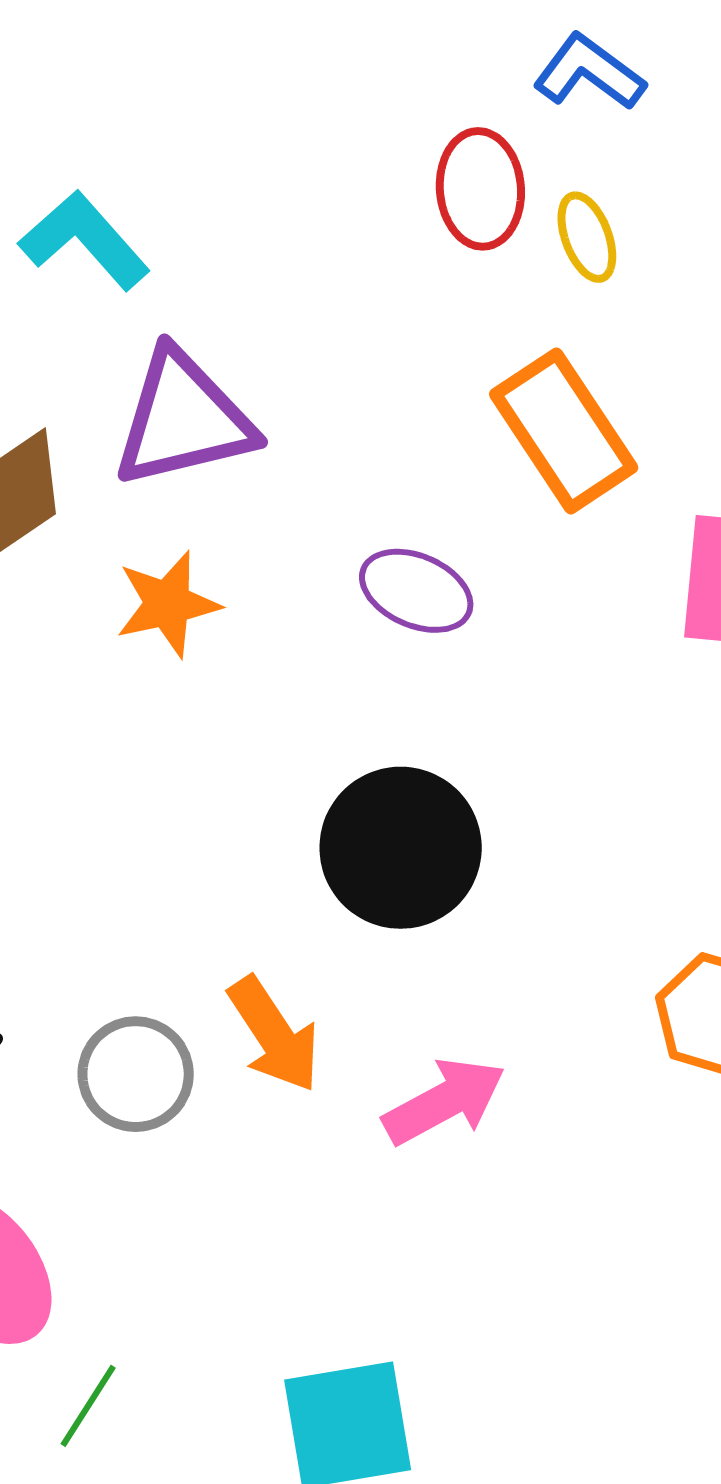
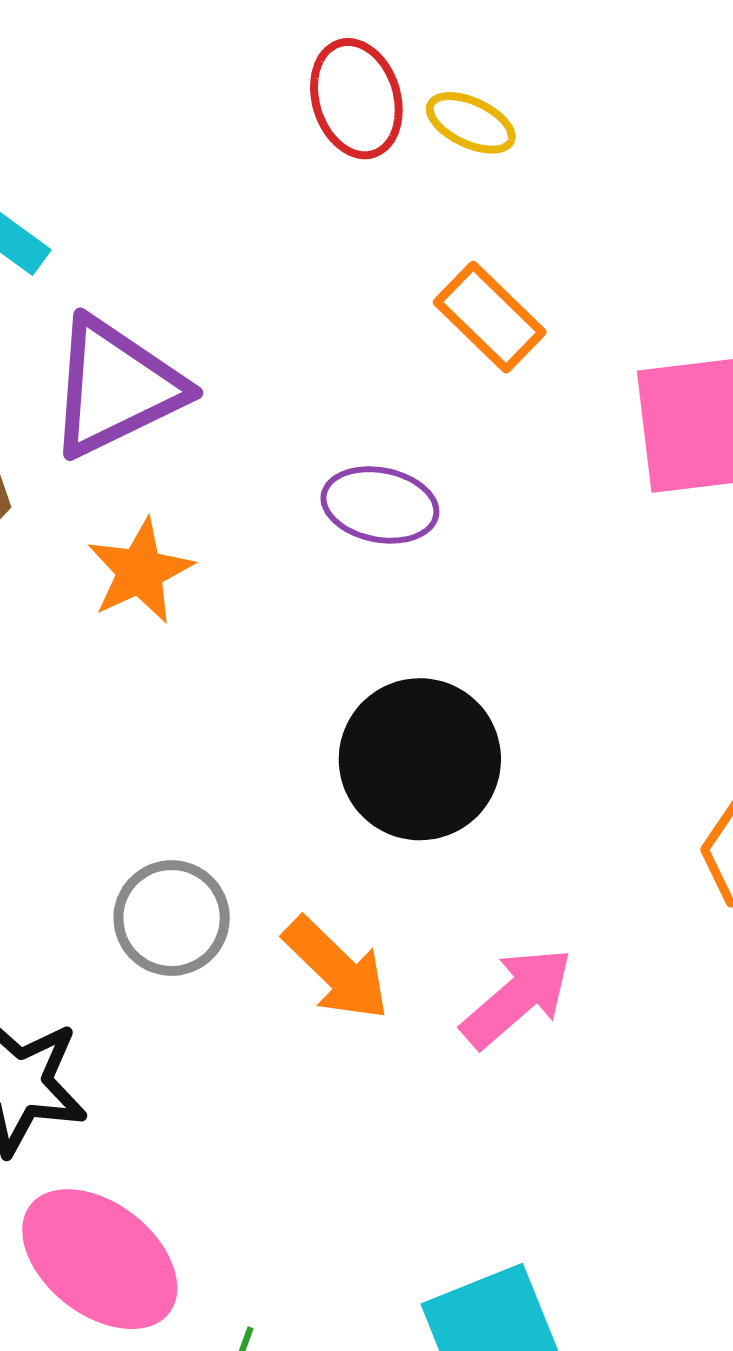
yellow ellipse: (587, 237) -> (471, 123), turned -32
orange rectangle: (564, 431) -> (490, 317), size x0.7
gray circle: (136, 1074) -> (172, 918), moved

